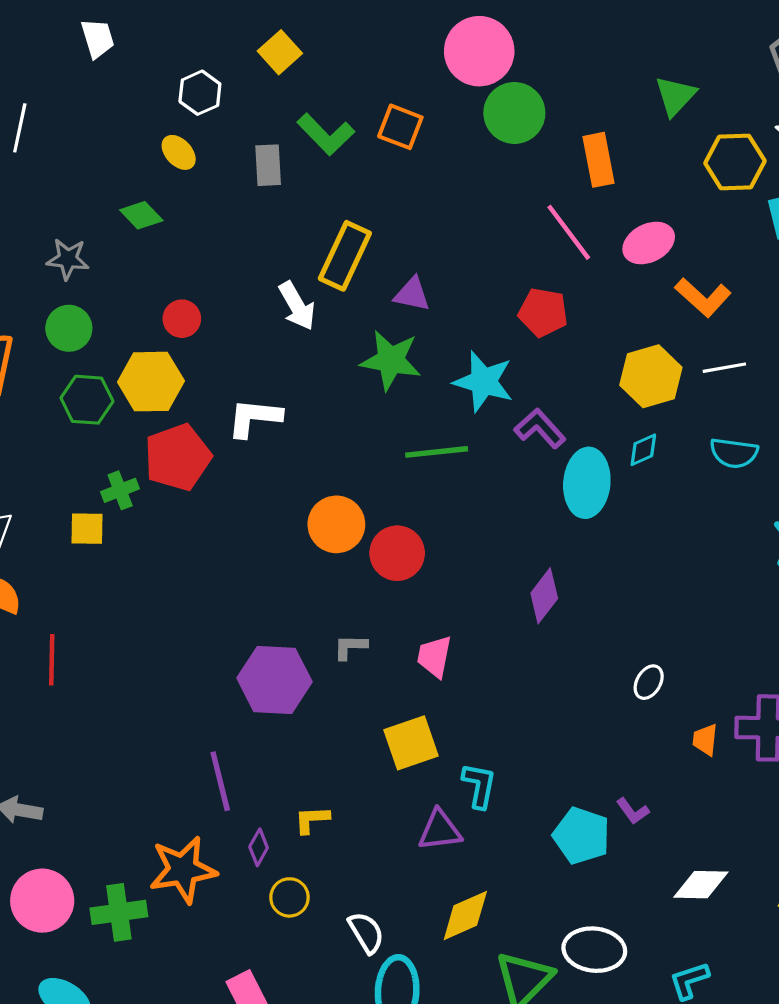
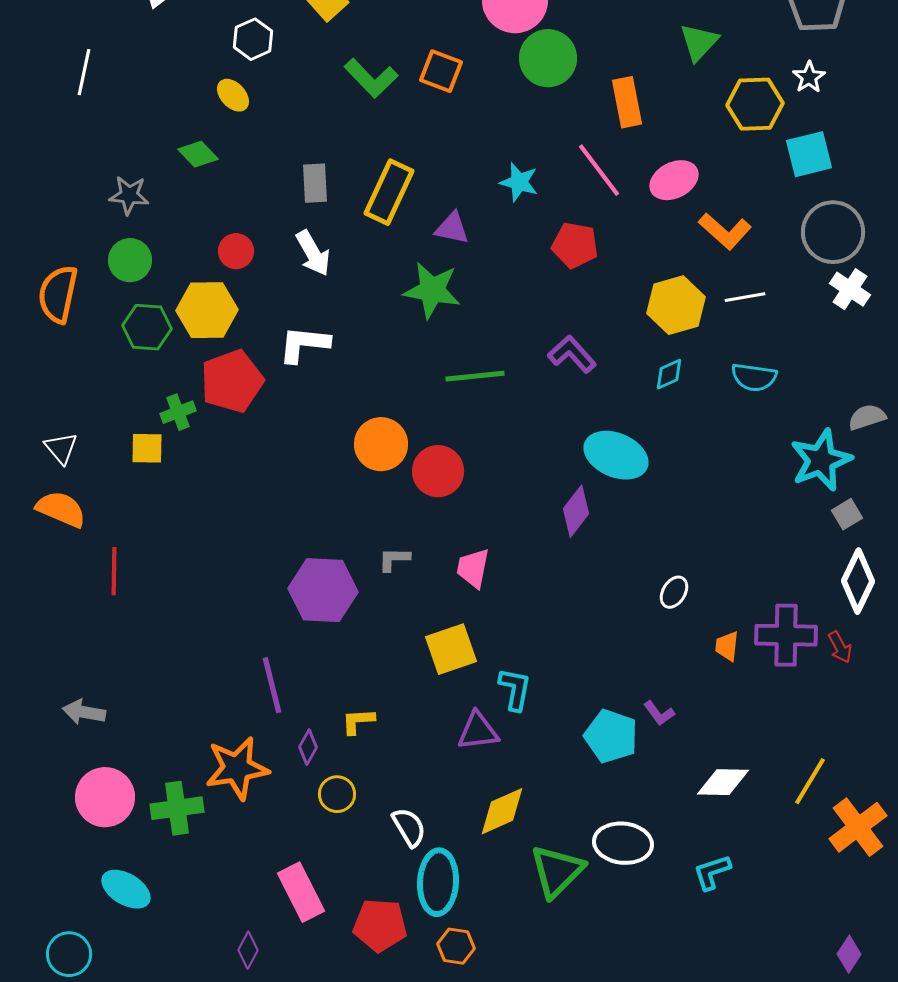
gray rectangle: (268, 165) -> (315, 183), moved
white arrow: (297, 306) -> (313, 253), moved
cyan star: (483, 382) -> (519, 182), moved, size x0.7
cyan ellipse: (587, 483) -> (616, 455), moved, turned -72

